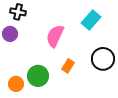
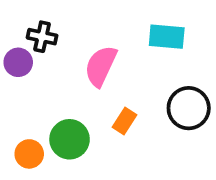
black cross: (18, 12) -> (42, 37), moved
cyan rectangle: (91, 20) -> (167, 37), turned 54

